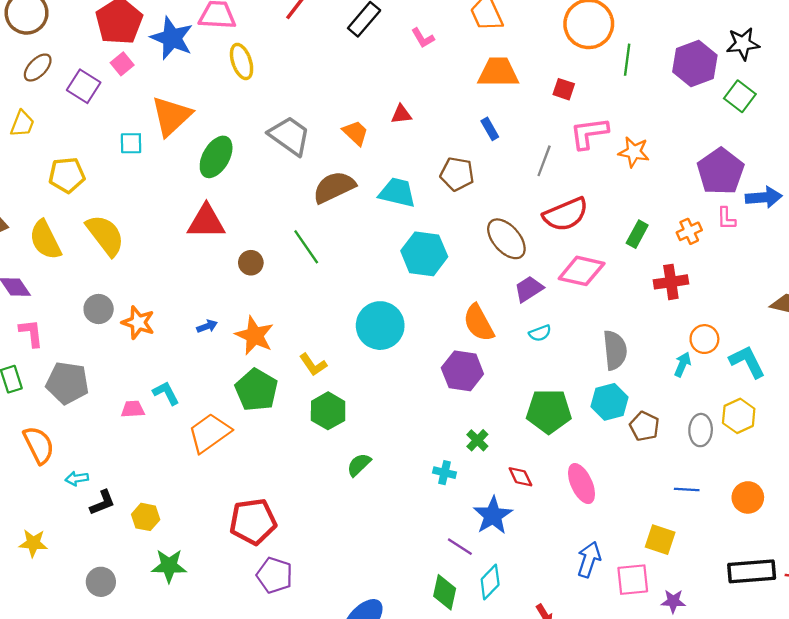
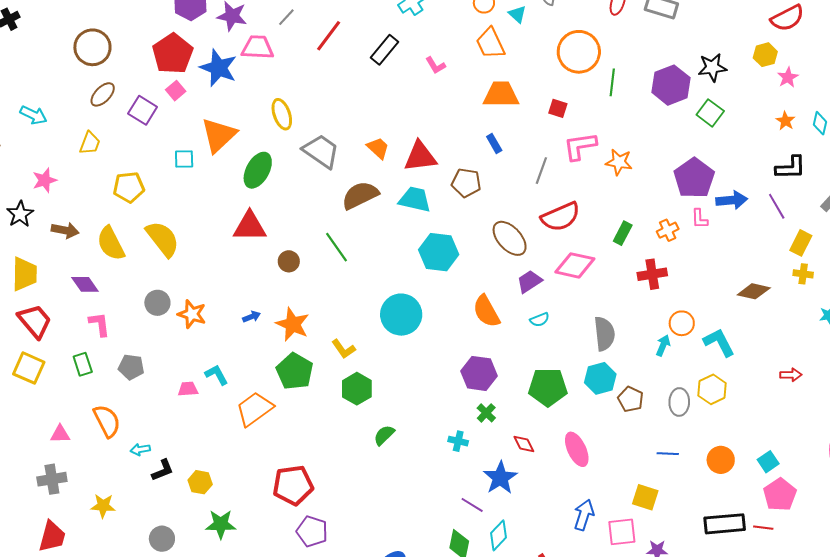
yellow ellipse: (242, 61) -> (282, 114), moved
red triangle: (401, 114) -> (420, 157), moved, size x1.8
purple hexagon: (462, 371) -> (479, 373), moved
gray pentagon: (67, 383) -> (131, 367), size x0.7

